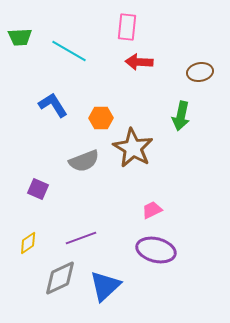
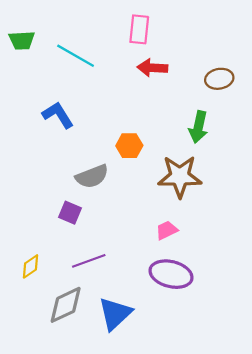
orange hexagon: (101, 118) -> (129, 146), moved
brown star: (133, 148) -> (180, 176), moved, turned -30
purple square: (38, 189) -> (70, 213), moved

